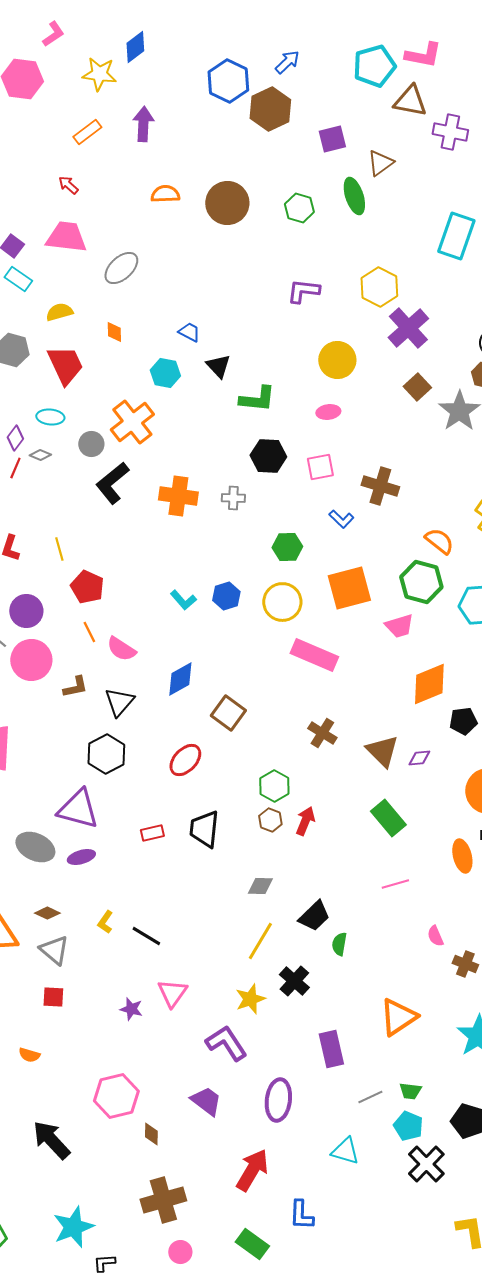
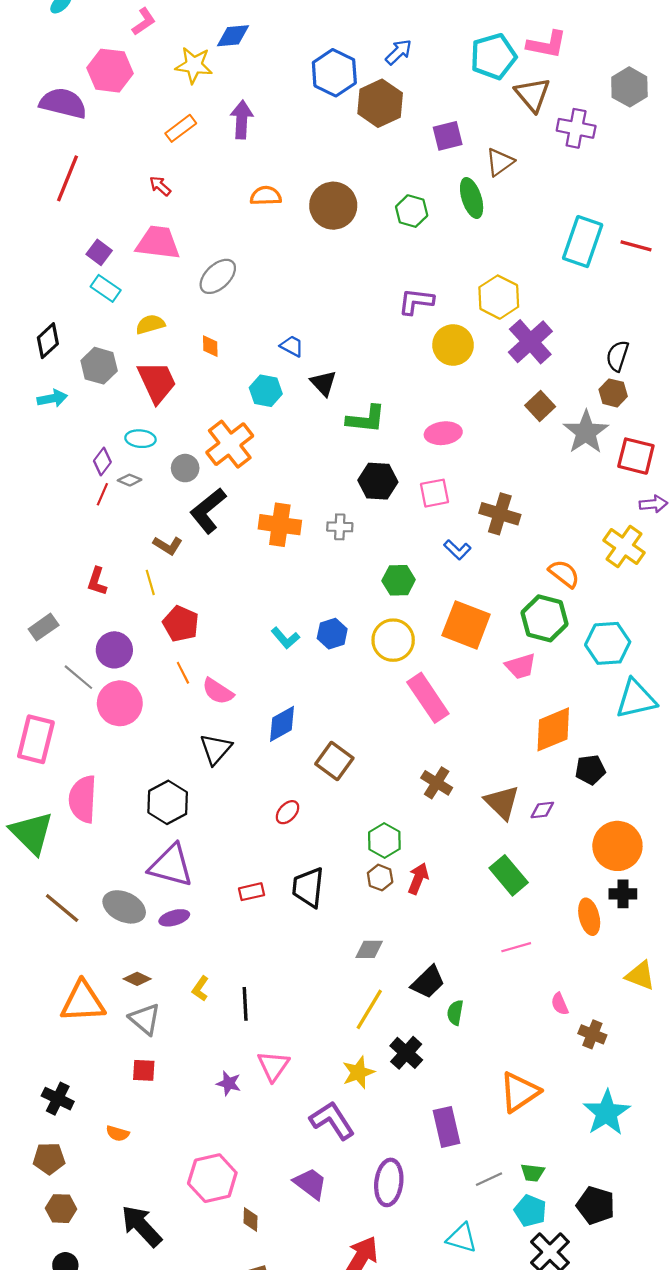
blue diamond: (135, 47) -> (233, 36), turned 32
brown triangle: (410, 101) -> (533, 95), turned 39
yellow circle: (337, 360) -> (453, 345), moved
pink ellipse: (328, 412) -> (443, 433), size x1.4
orange square: (349, 588) -> (466, 625), turned 36
pink rectangle: (314, 655) -> (428, 698), turned 33
brown L-shape: (75, 687) -> (168, 545), moved, turned 44
black hexagon: (106, 754) -> (168, 802), moved
red ellipse: (185, 760) -> (287, 812), size x0.7
black line: (146, 936) -> (245, 1004), turned 56

